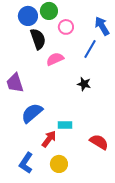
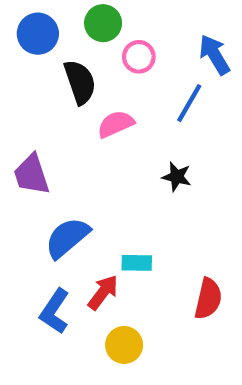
blue circle: (28, 16) -> (38, 34), moved
red semicircle: (99, 142) -> (208, 299), turned 72
blue L-shape: (26, 163) -> (55, 311), moved

